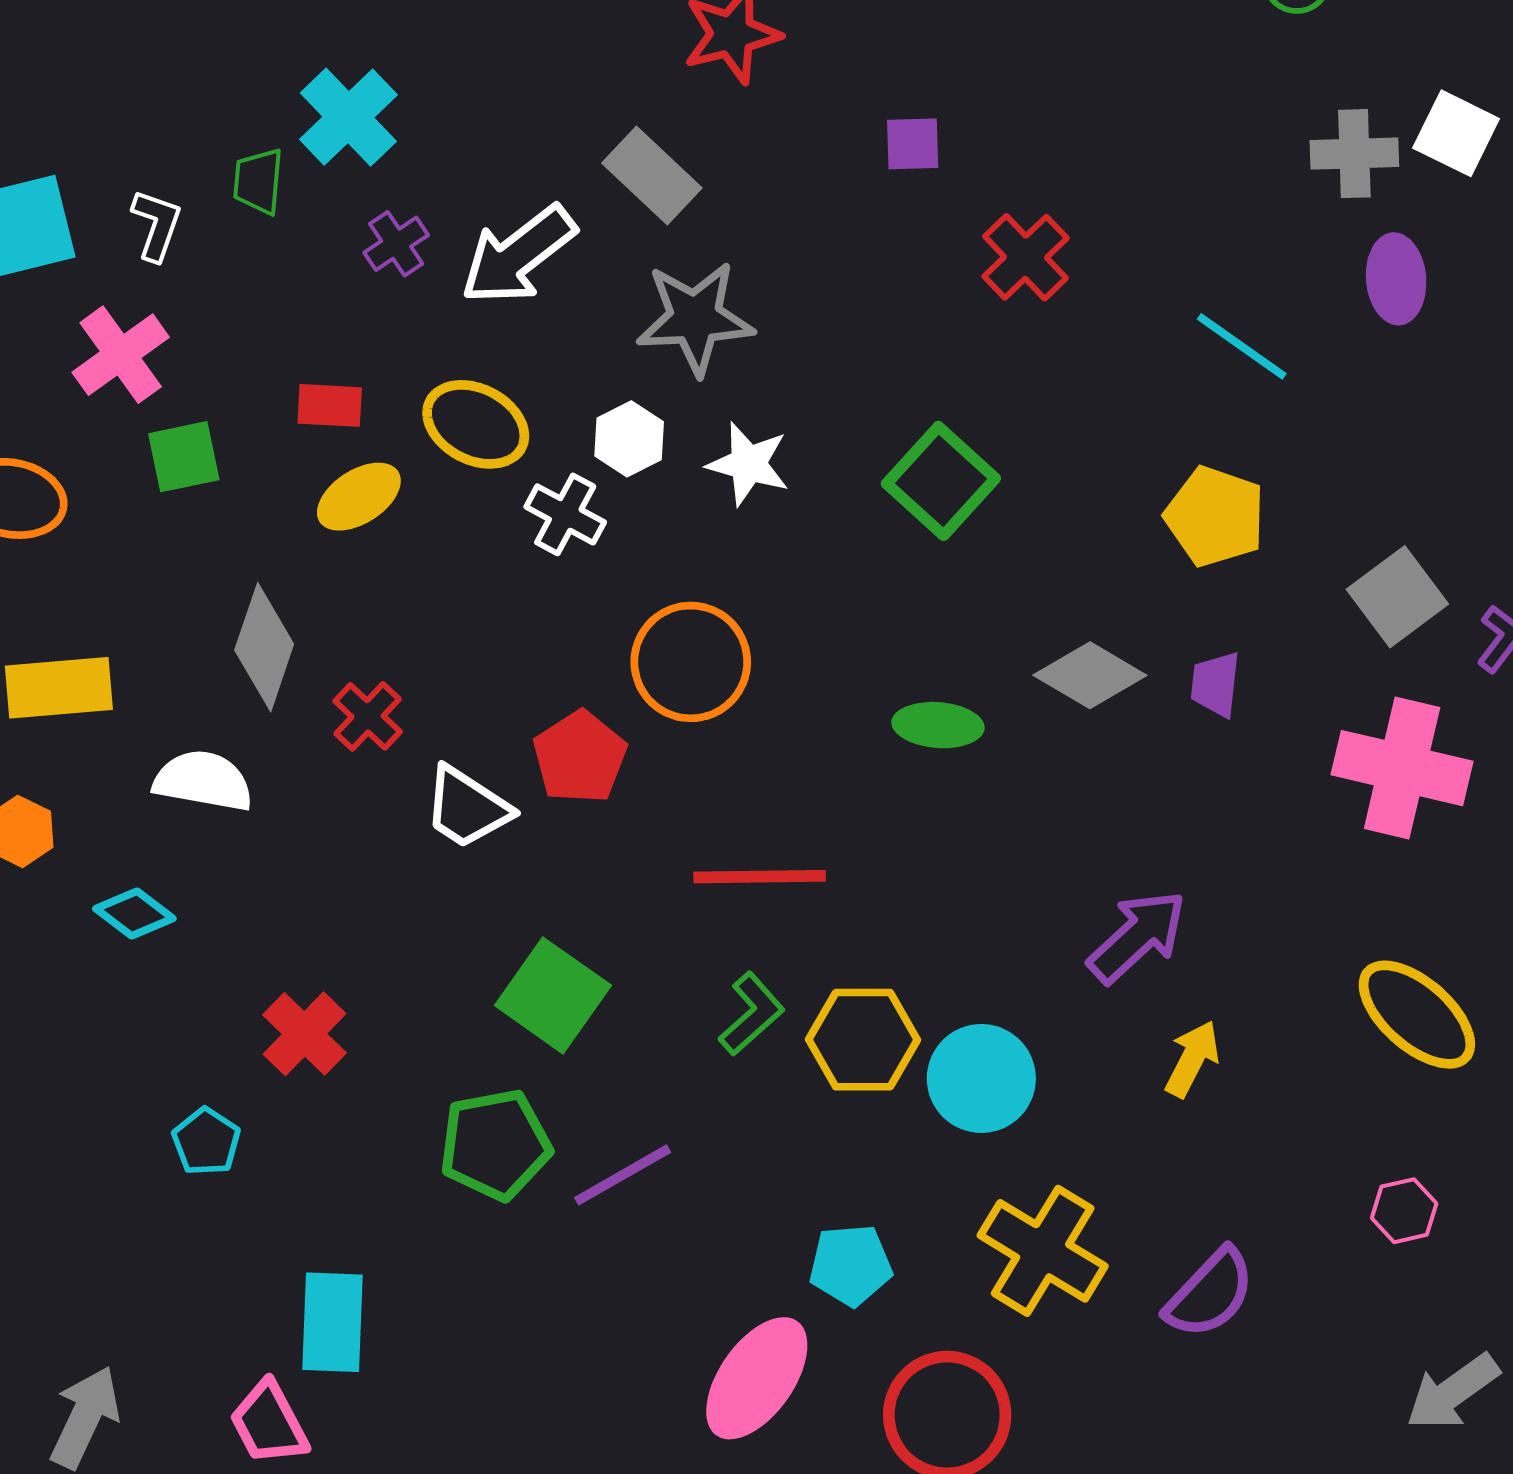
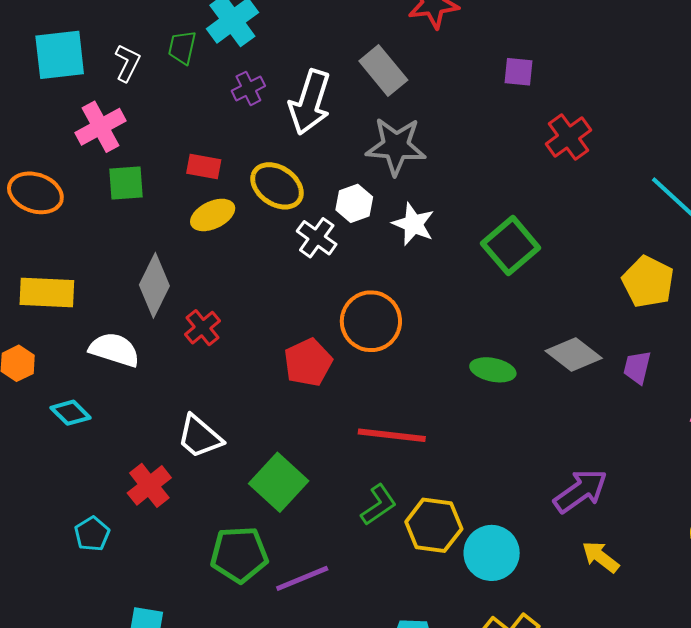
white arrow: (518, 255) -> (310, 102), turned -42
white trapezoid: (467, 808) -> (200, 437), moved
yellow arrow: (1192, 1059) -> (601, 557), turned -87

